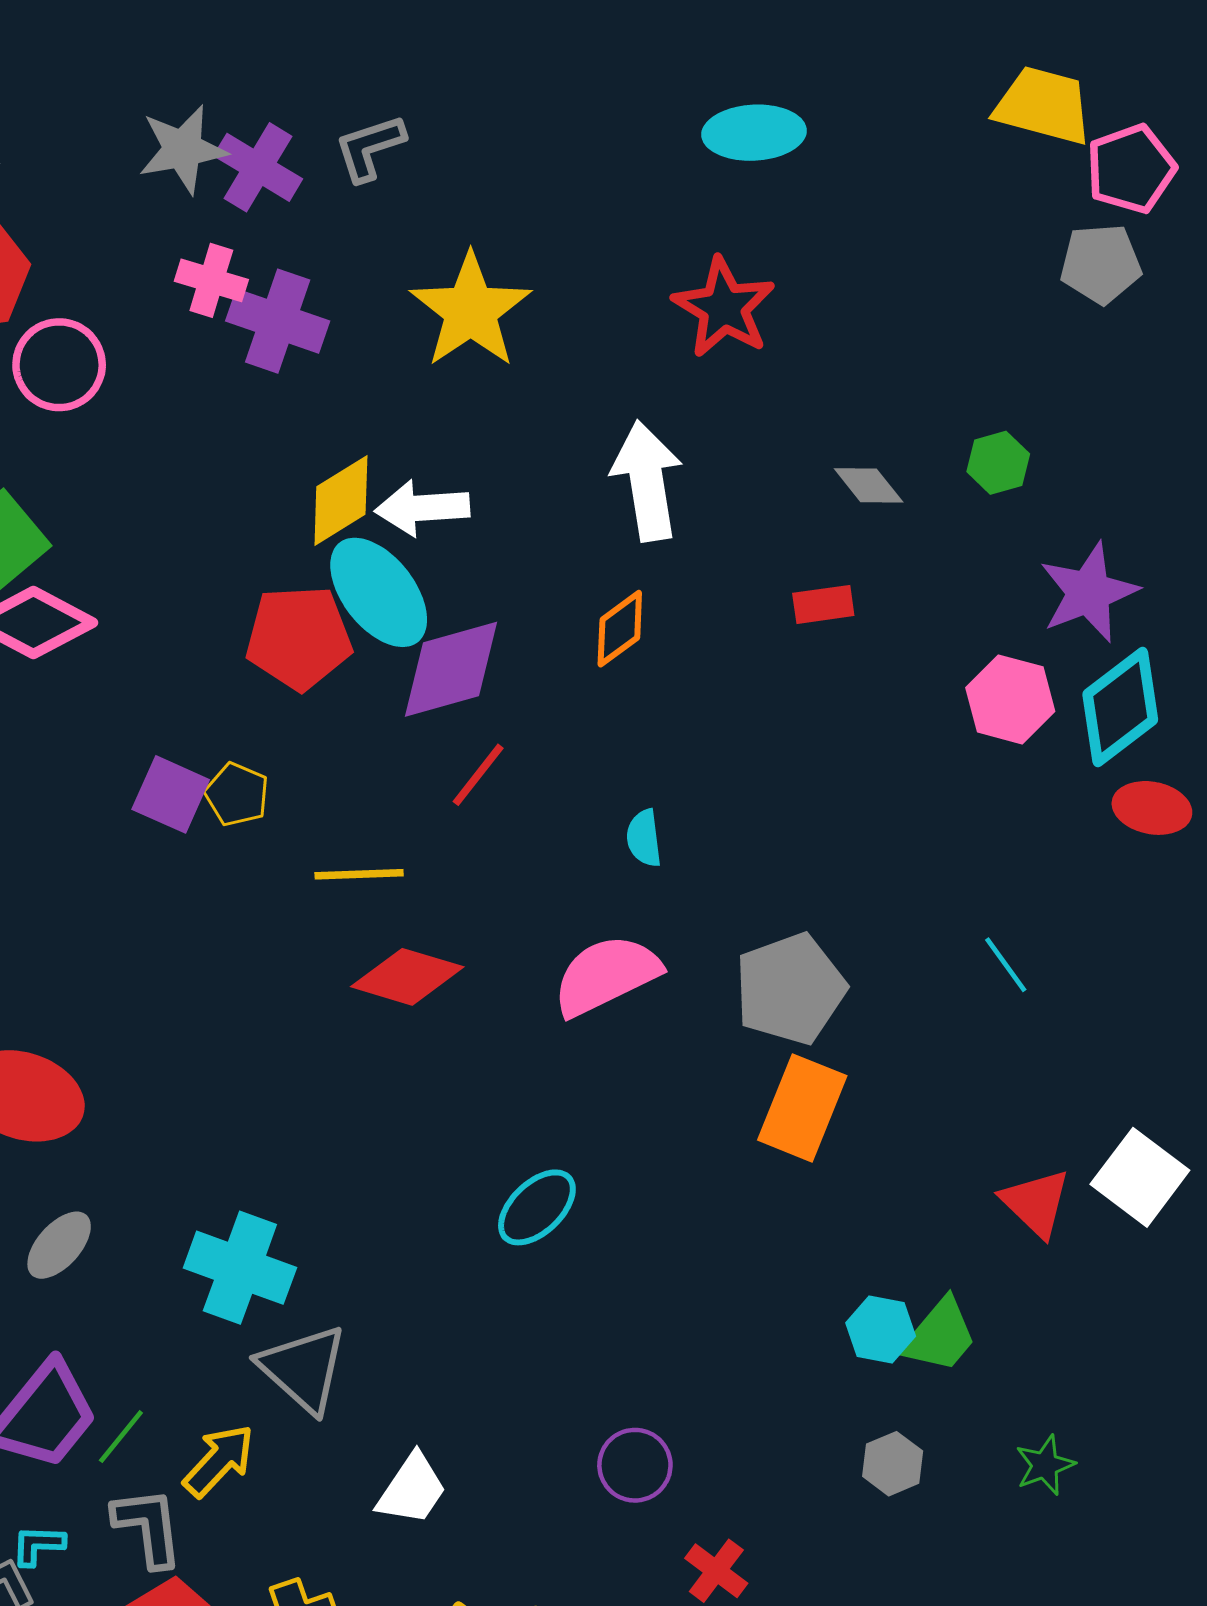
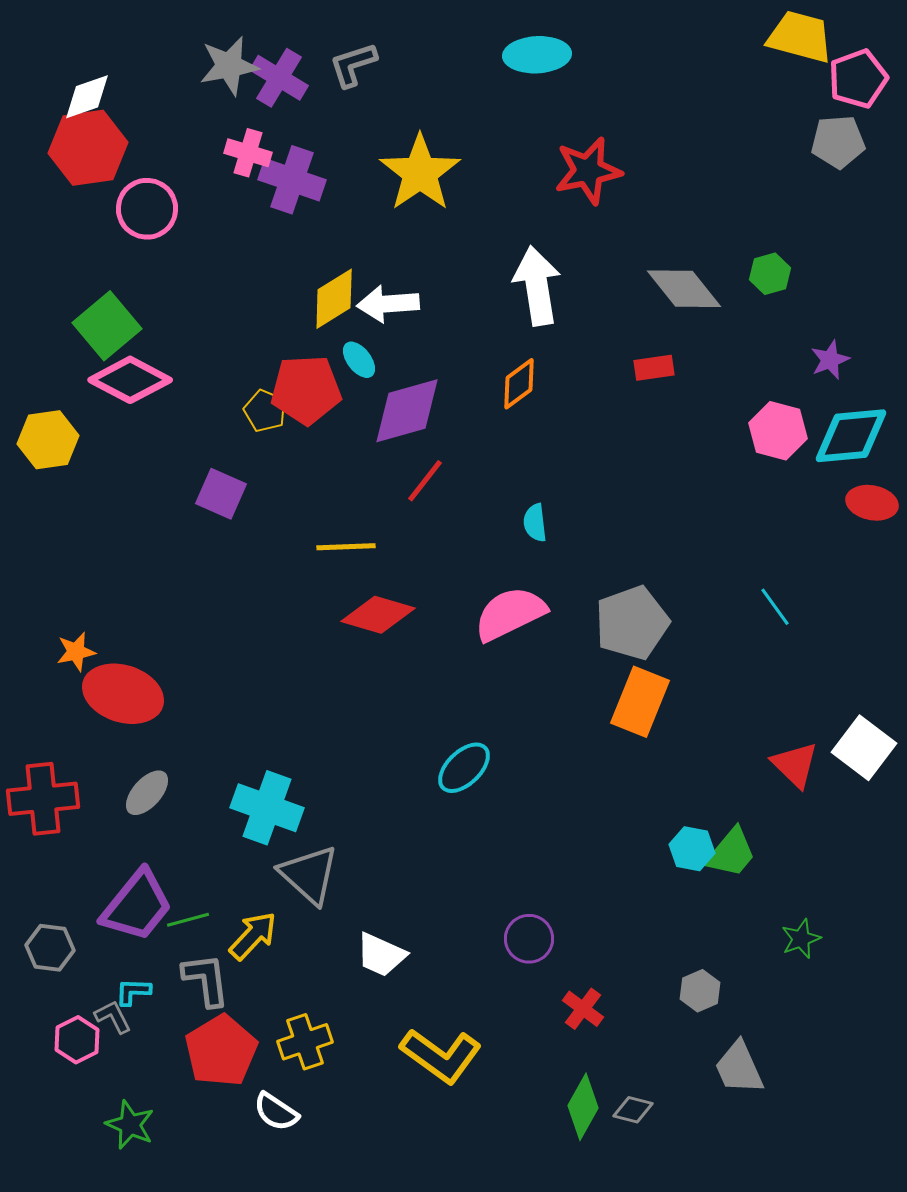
cyan ellipse: (754, 133) -> (537, 55), moved
red star: (724, 308) -> (588, 171), turned 30
gray diamond: (869, 485) -> (684, 289), size x1.6
cyan ellipse: (379, 592) -> (359, 360), size x0.5
purple star: (1089, 592) -> (830, 360), size x0.6
cyan diamond: (1120, 707) -> (851, 436), turned 32
yellow pentagon: (237, 794) -> (265, 411), moved
green line: (121, 1437) -> (188, 920), turned 36
gray hexagon: (893, 1464) -> (700, 991), moved
white trapezoid: (412, 1489) -> (381, 955), turned 80

